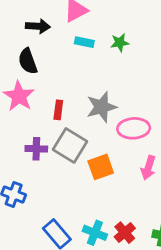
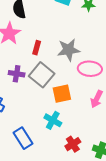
cyan cross: (95, 233) -> (53, 120), moved

